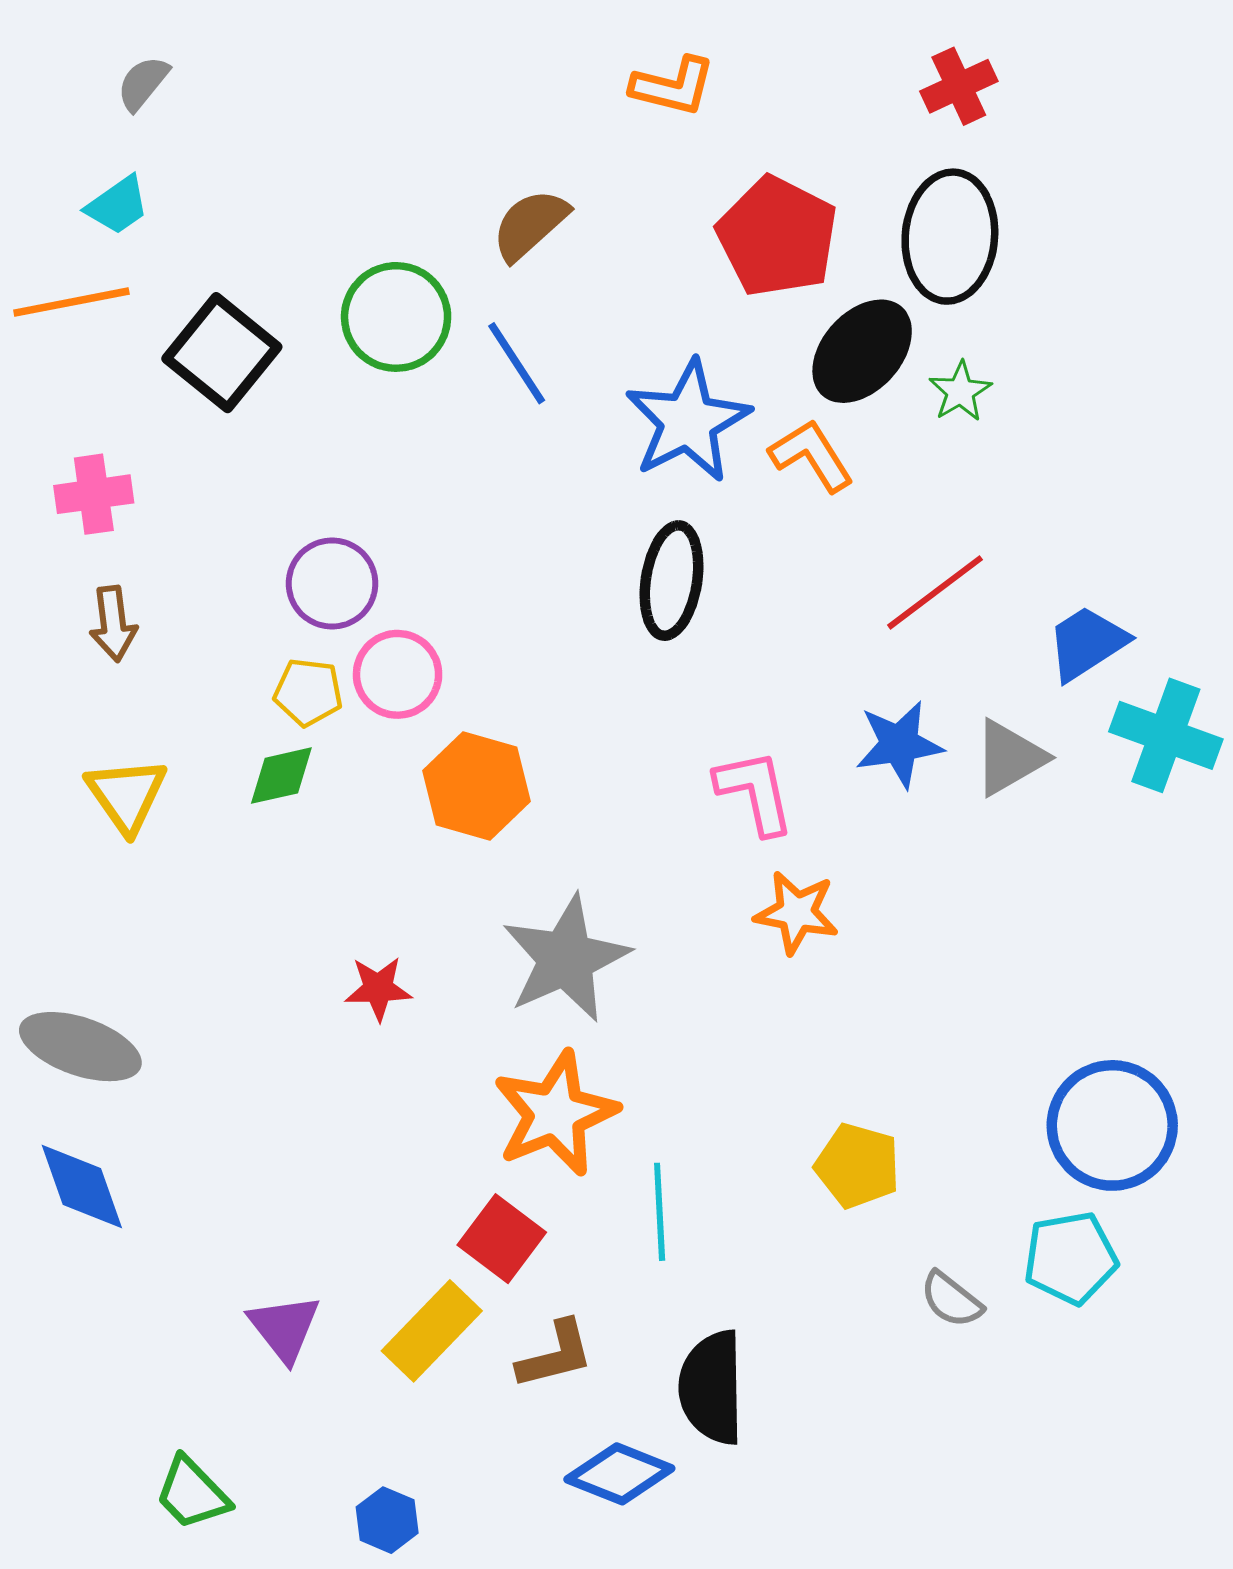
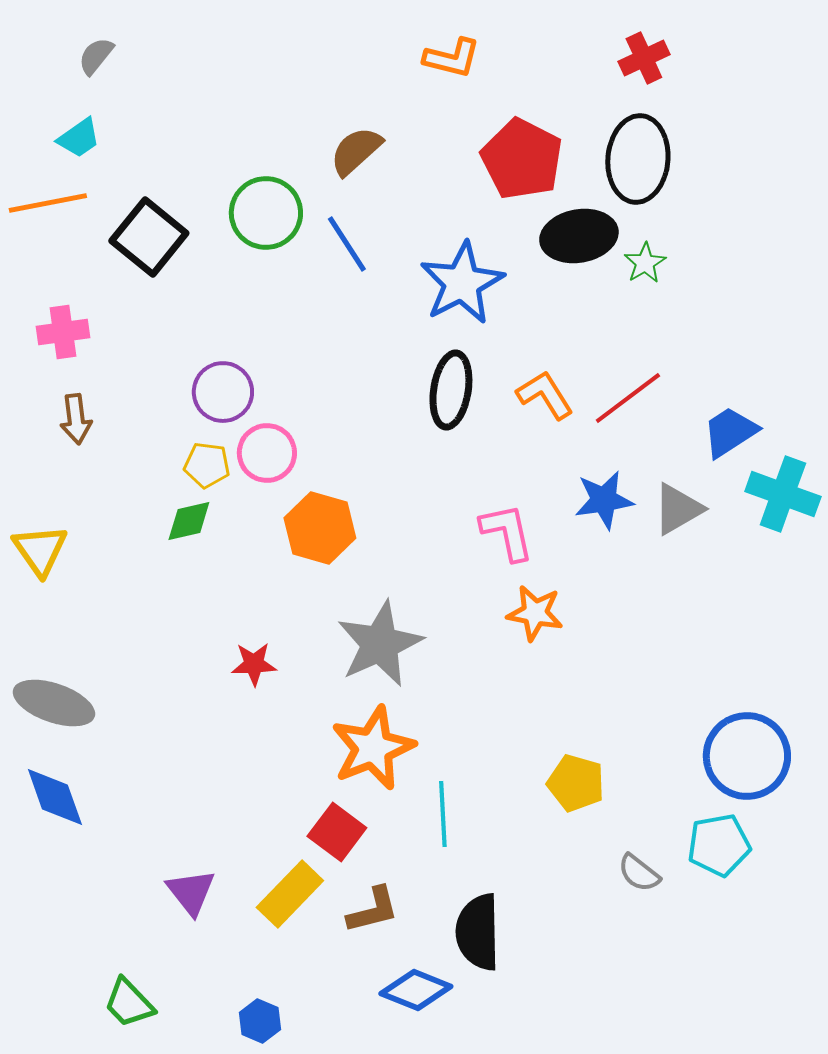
black ellipse: (862, 351) -> (579, 236), turned 38
orange L-shape: (811, 455) -> (545, 395), moved
yellow triangle: (127, 795) -> (40, 550), moved

